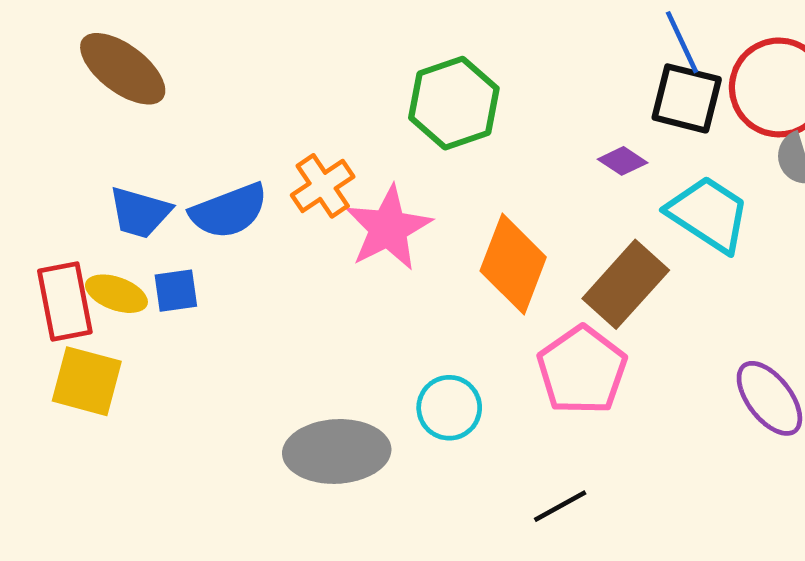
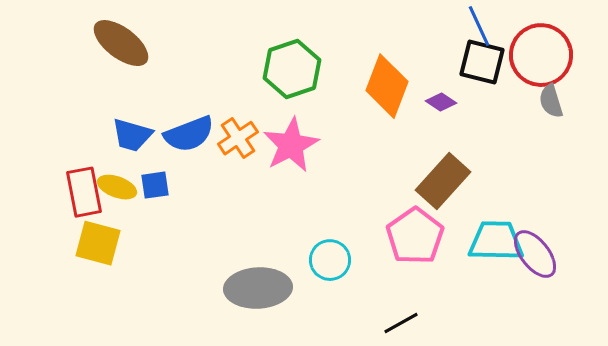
green hexagon: (454, 103) -> (292, 69), moved
orange cross: (323, 186) -> (238, 138), moved
cyan trapezoid: (709, 214) -> (496, 241), moved, turned -32
orange diamond: (513, 264) -> (387, 86), moved

